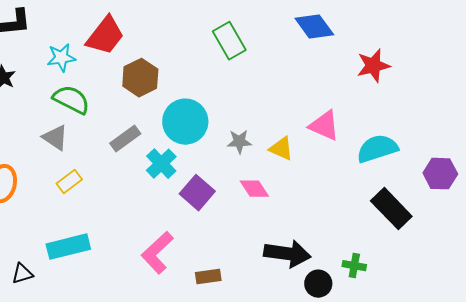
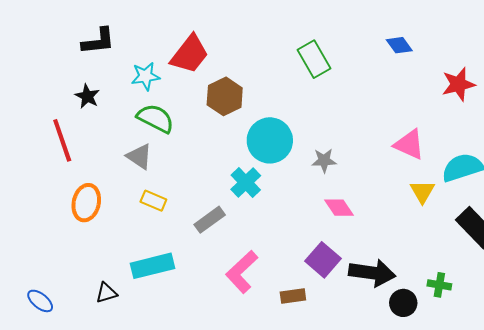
blue diamond: (314, 27) -> (399, 45), size x0.7
gray rectangle: (125, 139) -> (210, 220), moved
yellow triangle: (281, 149) -> (422, 192), moved, turned 36
yellow rectangle: (69, 182) -> (153, 201), turned 60
purple square: (197, 193) -> (323, 260), moved

